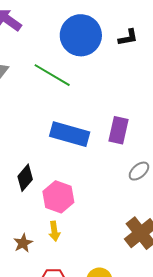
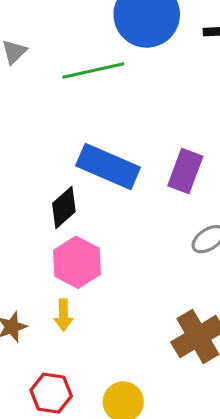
green line: (52, 75) -> (93, 71), turned -51
black diamond: (25, 178) -> (64, 207), moved

